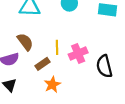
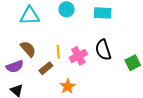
black semicircle: (104, 66) -> (103, 50), moved
orange star: (52, 85) -> (68, 86), moved

